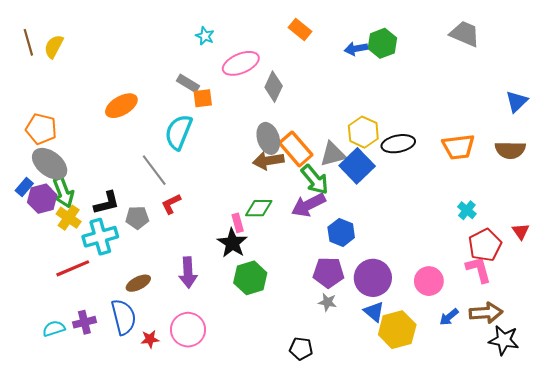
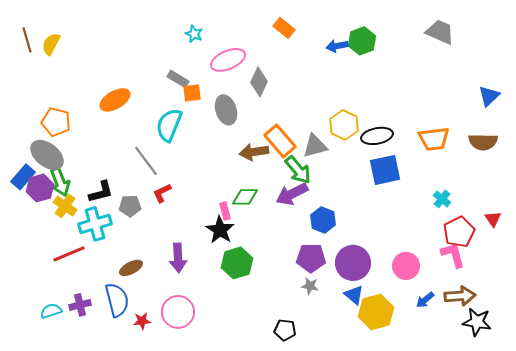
orange pentagon: (41, 129) -> (56, 122), moved
gray ellipse: (268, 138) -> (226, 110), moved
blue square: (357, 166) -> (385, 170), moved, turned 32
blue rectangle: (24, 187) -> (23, 177), size x1.4

